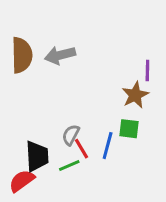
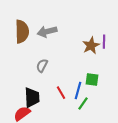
brown star: (135, 95) -> (91, 46), moved
gray semicircle: (71, 135) -> (42, 66), moved
green line: (69, 165) -> (83, 104), moved, turned -32

